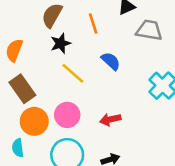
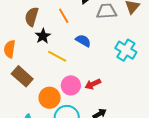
pink circle: (67, 115) -> (71, 85), moved
orange circle: (34, 121) -> (50, 98), moved

